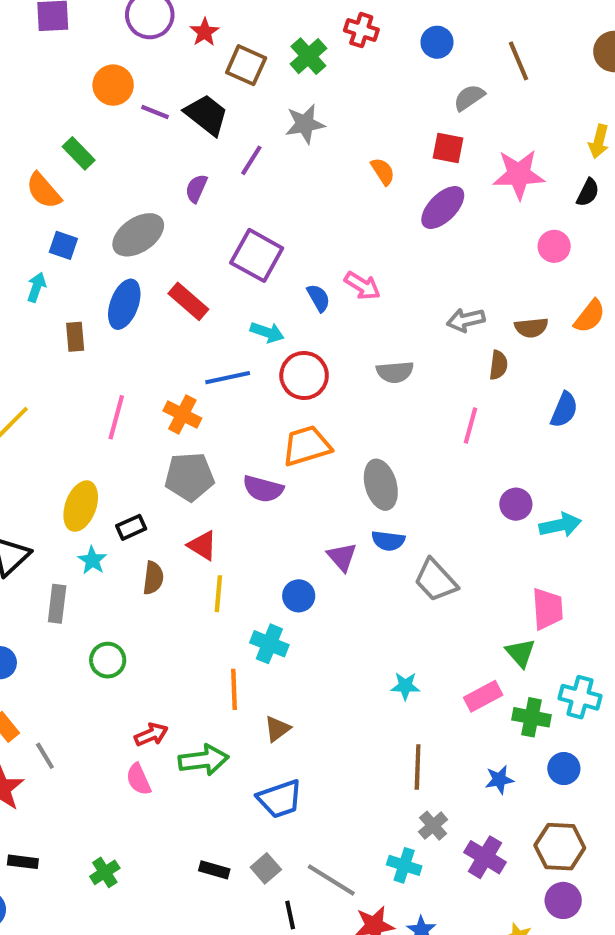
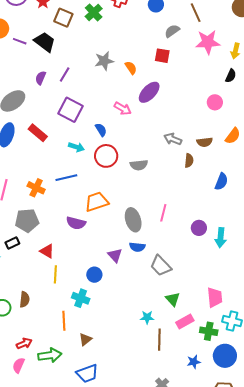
gray star: (305, 124) -> (104, 61), moved
purple line: (251, 160) -> (65, 75), moved
pink star: (519, 174) -> (208, 42), moved
purple ellipse: (443, 207) -> (149, 92), moved
pink arrow: (362, 286) -> (123, 108), moved
gray arrow: (466, 320) -> (173, 139), turned 36
red circle: (304, 375) -> (106, 156), moved
blue line: (228, 378) -> (66, 178), moved
pink line: (471, 425) -> (163, 213), moved
gray pentagon: (189, 477) -> (27, 220), moved
cyan arrow: (560, 525) -> (221, 238), turned 108
brown semicircle: (153, 578) -> (25, 299), moved
pink trapezoid: (548, 609) -> (215, 297), moved
green triangle: (520, 653) -> (173, 299), moved
brown line: (418, 767) -> (159, 340), moved
blue circle: (564, 769) -> (225, 356), size x1.5
pink semicircle: (139, 779) -> (19, 365), turned 49

